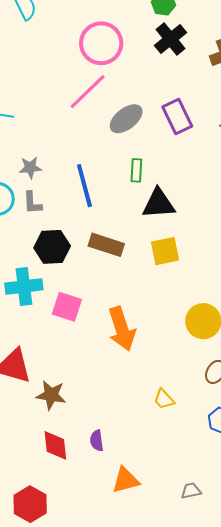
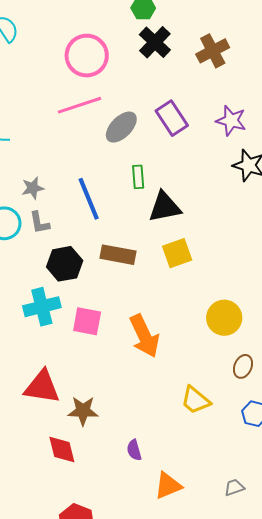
pink line: (88, 92) -> (79, 105), turned 33
yellow trapezoid: (164, 399) -> (195, 400), size x1.4
red diamond: (55, 445) -> (62, 450), moved

